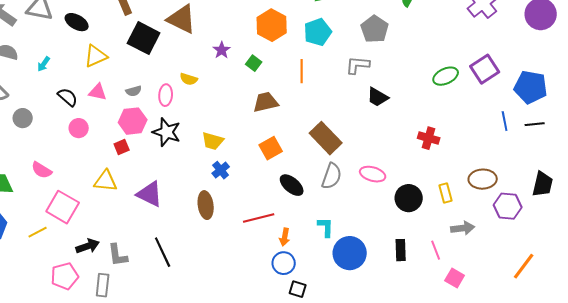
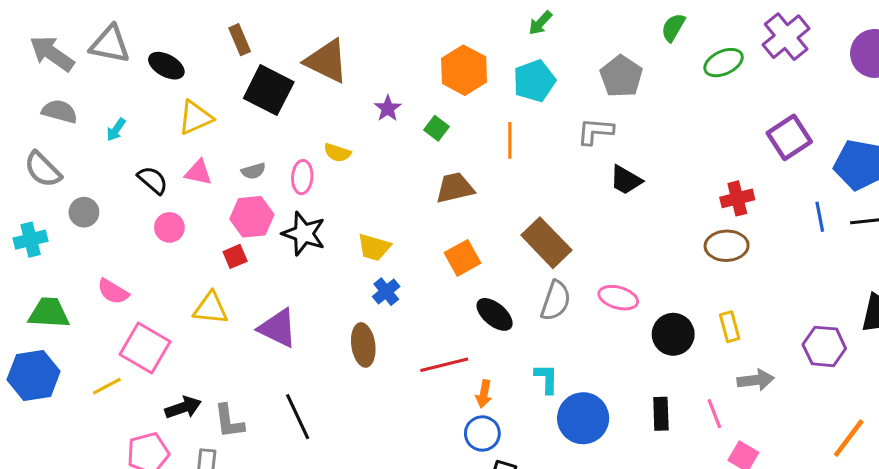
green ellipse: (446, 76) -> (724, 63), moved
red cross: (429, 138) -> (737, 198), moved, turned -30
brown ellipse: (483, 179) -> (727, 246), moved

